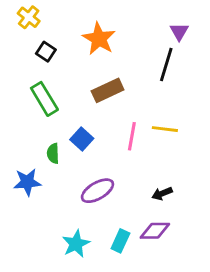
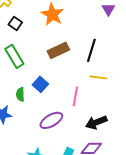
black line: (166, 65) -> (91, 50), moved
pink line: (132, 136) -> (75, 96), moved
black arrow: (162, 194) -> (96, 122), size x1.5

